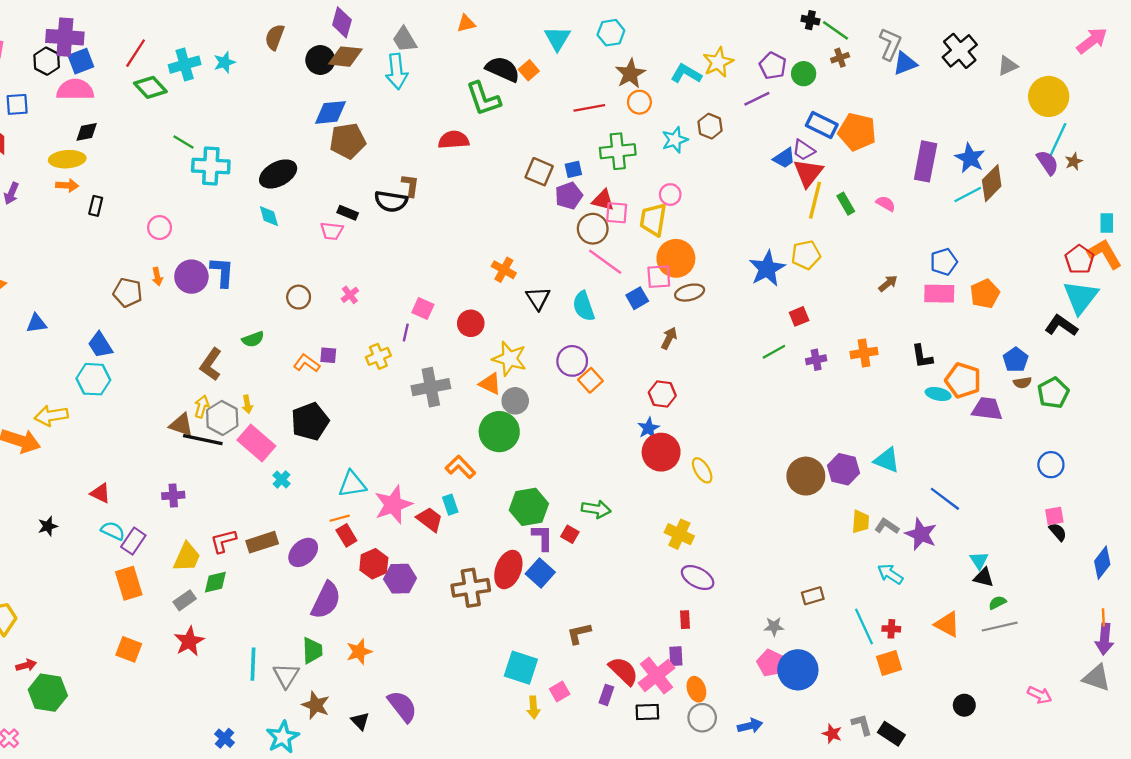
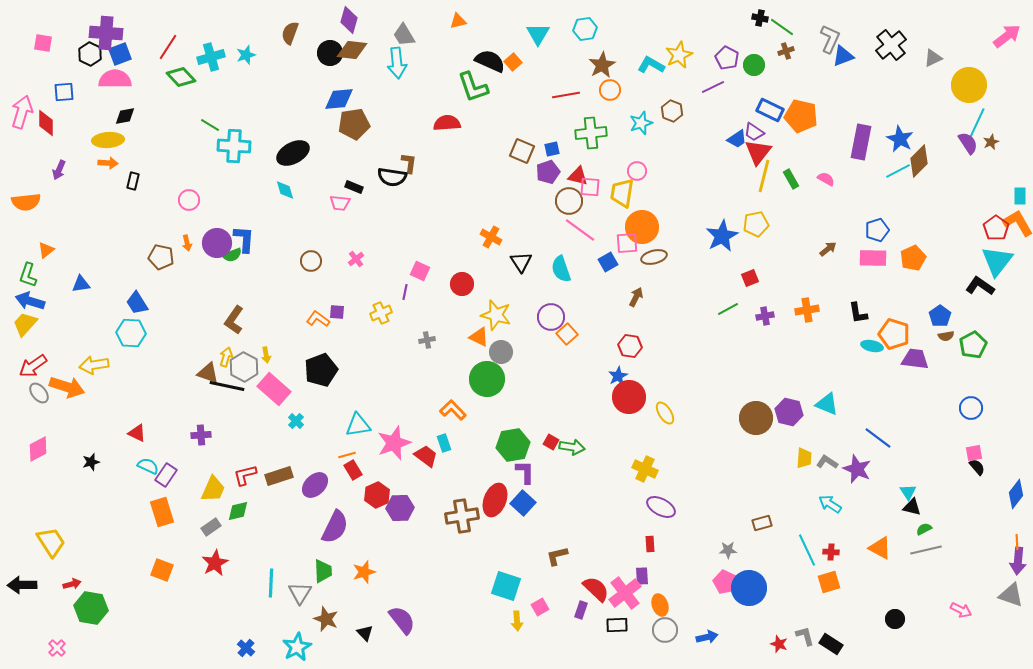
green semicircle: (253, 339) -> (232, 255), moved
gray cross: (431, 387) -> (427, 340), size x0.5
red square: (570, 534) -> (551, 442), moved

